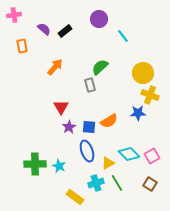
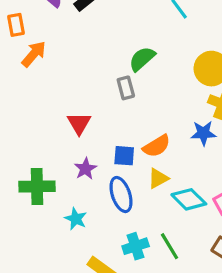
orange arrow: (55, 67) -> (34, 54), moved
purple star: (69, 127) -> (85, 169), moved
yellow triangle: (108, 163) -> (158, 178), moved
green cross: (35, 164) -> (37, 186), moved

